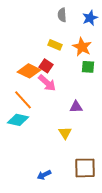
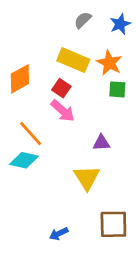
gray semicircle: (62, 15) -> (83, 20), turned 48
yellow rectangle: (55, 45) -> (73, 60), size x1.6
orange diamond: (29, 71) -> (20, 79), moved, turned -55
yellow triangle: (65, 133) -> (87, 178), size x1.5

